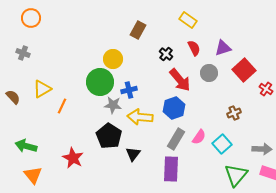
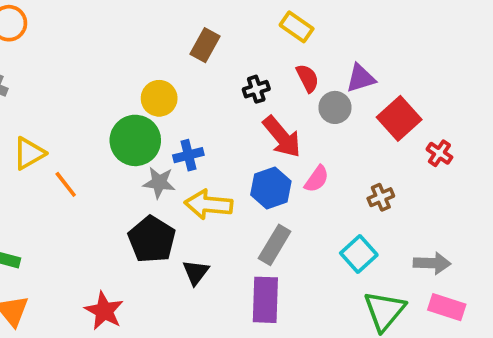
black cross: (166, 54) -> (256, 89), turned 32
gray circle: (209, 73) -> (335, 107), moved
orange line: (62, 106) -> (66, 184), turned -63
pink semicircle: (199, 137) -> (317, 179), moved
red star: (73, 158) -> (104, 311), moved

